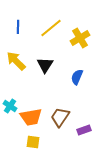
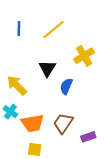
yellow cross: (80, 38) -> (84, 56), moved
yellow arrow: (16, 61) -> (17, 85), moved
blue semicircle: (77, 77) -> (66, 86), moved

